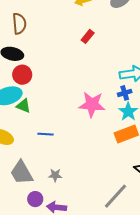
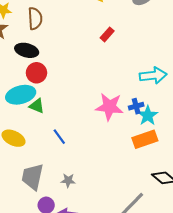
blue cross: (125, 93) -> (136, 106), moved
blue line: (46, 134) -> (59, 137), turned 49
gray trapezoid: (22, 173) -> (32, 177), turned 40

